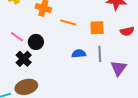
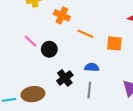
gray line: (100, 54) -> (89, 90), moved
black cross: (24, 59) -> (65, 78), moved

